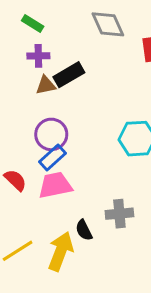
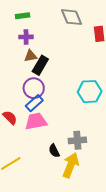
green rectangle: (33, 24) -> (23, 16), turned -40
black rectangle: (69, 75) -> (40, 65), moved, turned -30
yellow arrow: (61, 251) -> (71, 165), moved

